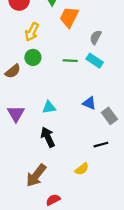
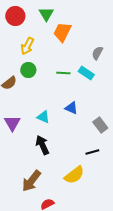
gray semicircle: (96, 37) -> (97, 53), moved
blue triangle: (89, 103) -> (71, 108), moved
cyan triangle: (49, 107) -> (43, 117), turned 32
yellow semicircle: (82, 169) -> (74, 175), size x1.5

